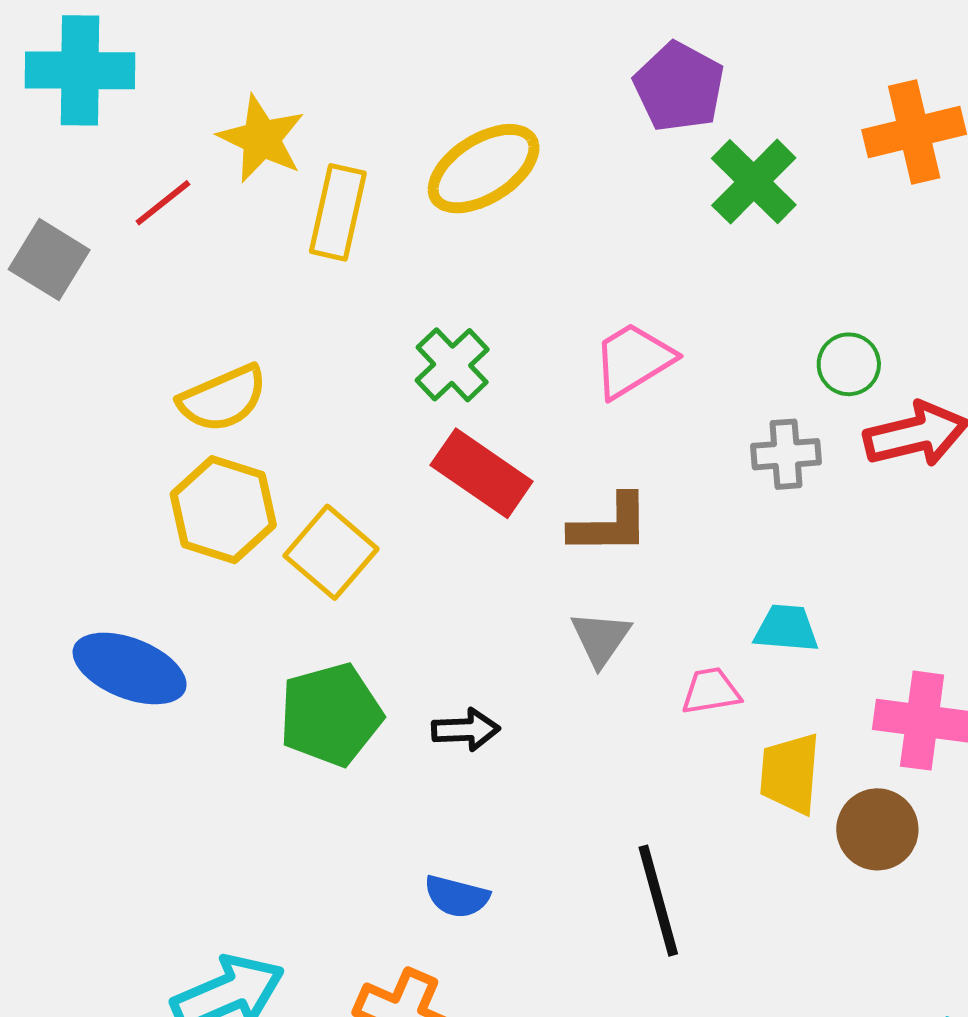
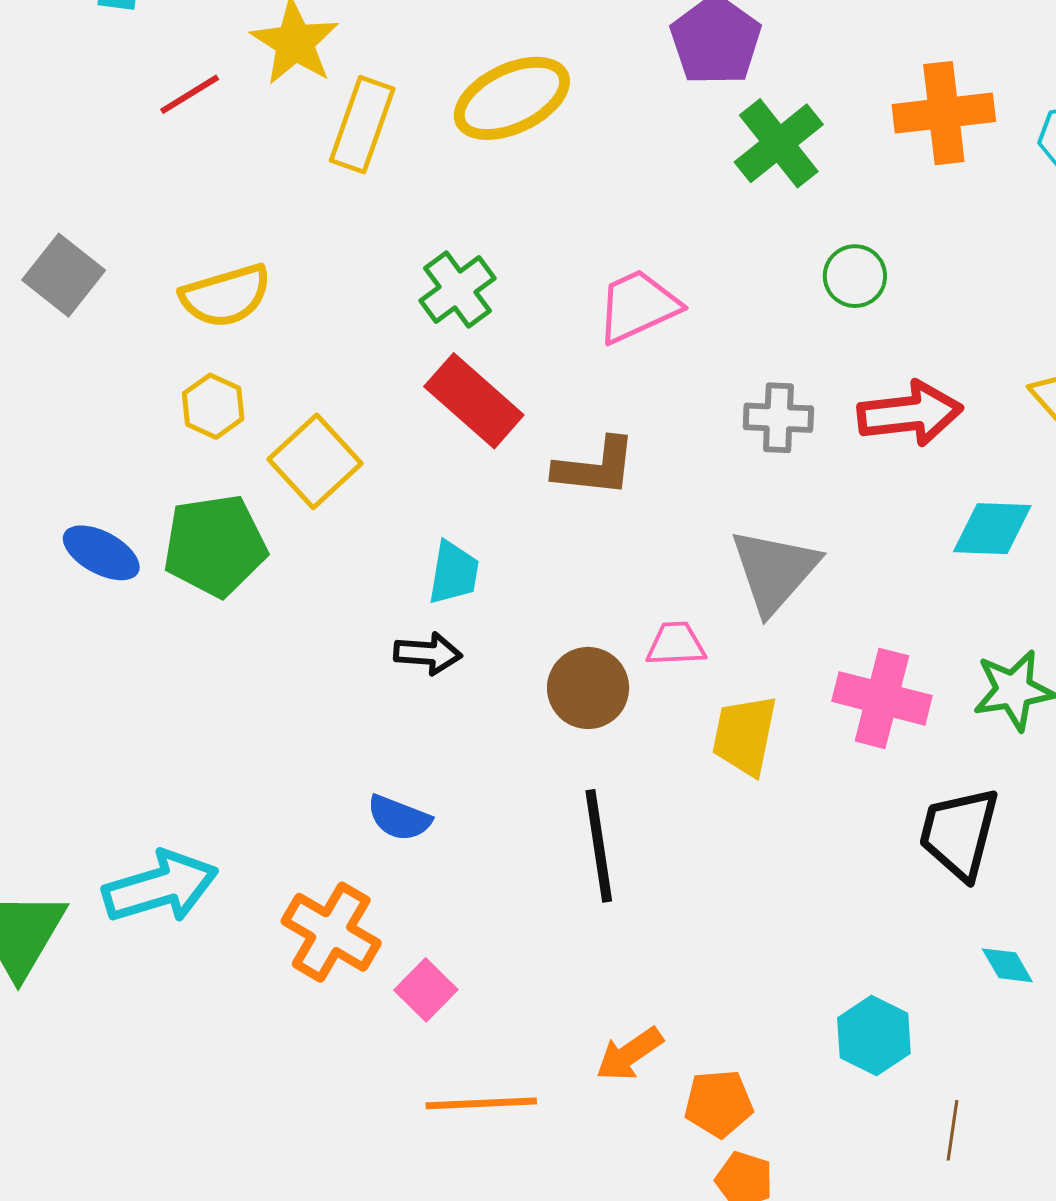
gray square: (49, 260) -> (64, 275), moved
green circle: (849, 364) -> (855, 276), moved
yellow hexagon: (223, 510) -> (213, 406), size x0.6
cyan trapezoid: (786, 628) -> (454, 573), moved, turned 88
gray triangle: (601, 639) -> (774, 571), moved, size x1.5
blue ellipse: (130, 668) -> (101, 553), size x0.7
green pentagon: (331, 715) -> (215, 546), moved
brown circle: (877, 829) -> (588, 688), moved

